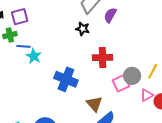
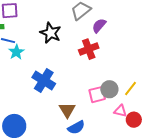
black star: (83, 29) -> (50, 33), moved, size x1.5
red cross: (102, 57) -> (89, 49), moved, turned -30
pink triangle: (147, 95) -> (120, 111), turned 32

